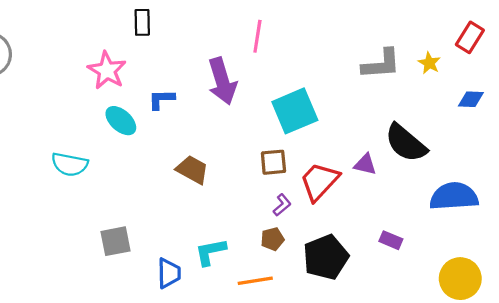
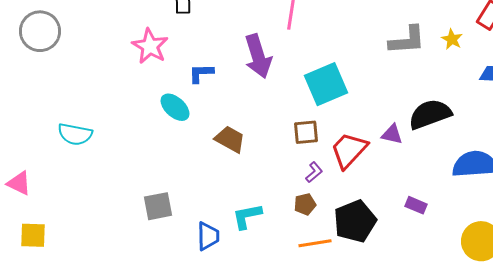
cyan ellipse: (121, 121) -> (175, 107), moved
black semicircle: (406, 143) -> (430, 114), turned 120
cyan semicircle: (70, 164) -> (75, 134), moved
orange line: (255, 281) -> (315, 243), moved

